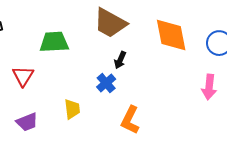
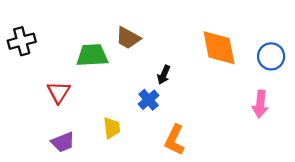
brown trapezoid: (110, 23) -> (128, 38), moved, size x0.7

